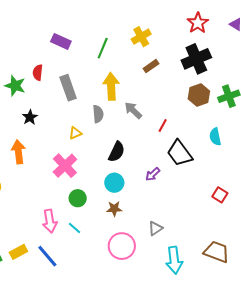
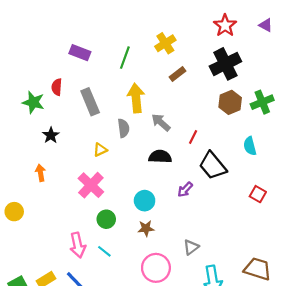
orange arrow: (18, 152) -> (41, 173), size x0.7
black semicircle: (117, 152) -> (160, 157), moved, turned -110
red square: (220, 195) -> (258, 194), moved

